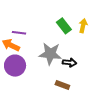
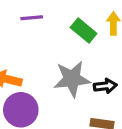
purple line: (19, 33) -> (32, 18), moved

